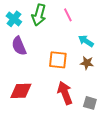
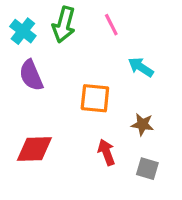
brown star: (87, 63) -> (142, 124), moved
red arrow: (65, 93) -> (106, 152), size x0.7

